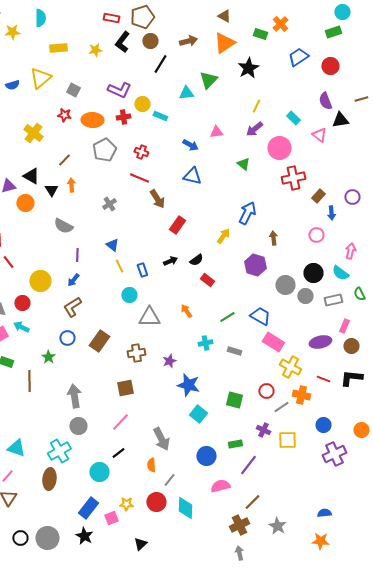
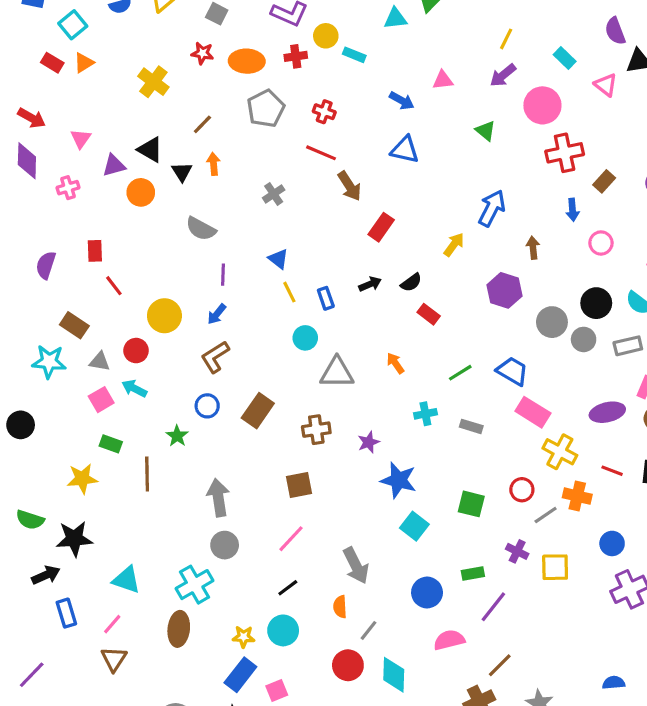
blue arrow: (331, 213) -> (573, 210), moved
cyan circle: (99, 472) -> (283, 630), moved
yellow star: (126, 504) -> (244, 637), moved

